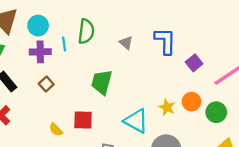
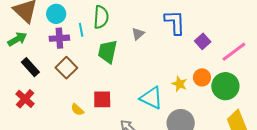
gray triangle: (126, 43) -> (138, 34), moved, turned 40
green trapezoid: (102, 82) -> (108, 52), moved
brown square: (46, 84) -> (66, 68), size x1.5
green circle: (216, 112) -> (225, 86), size x1.4

